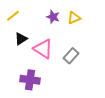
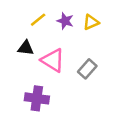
yellow line: (13, 16) -> (38, 20), moved
black triangle: (21, 39) -> (26, 48), turned 40

